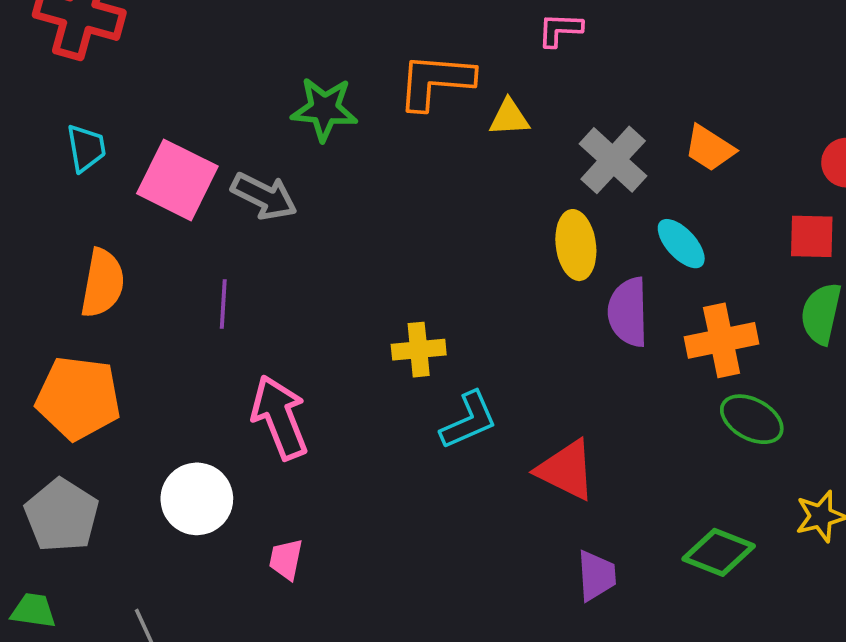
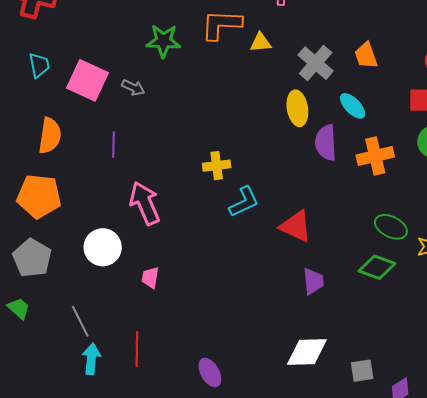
orange trapezoid: (710, 148) -> (366, 55), turned 40
gray arrow: (264, 196) -> (133, 88), size x0.7
green ellipse: (752, 419) -> (391, 227), moved
green trapezoid: (33, 611) -> (19, 308), turned 35

